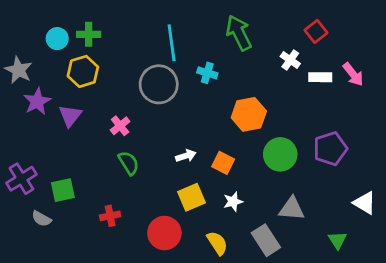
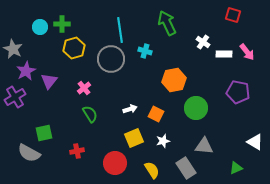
red square: (316, 31) -> (233, 15), moved, turned -35
yellow hexagon: (83, 71) -> (74, 48), moved
purple pentagon: (330, 149) -> (238, 92), moved, turned 30
purple cross: (21, 179) -> (15, 97), moved
gray semicircle: (41, 219) -> (29, 153), size x1.6
green triangle: (337, 240) -> (236, 168), turned 40

